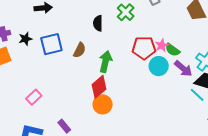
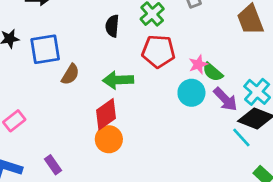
red pentagon: (144, 48) -> (158, 51), moved
brown semicircle: (80, 50) -> (70, 74), moved
green arrow: (105, 62) -> (118, 80), turned -110

